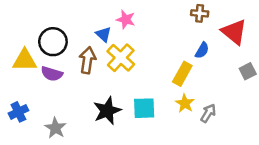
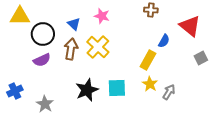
brown cross: (200, 13) -> (151, 10), moved
blue triangle: (103, 34) -> (74, 24), moved
yellow triangle: (25, 60) -> (20, 16), moved
purple semicircle: (52, 74) -> (42, 60), turned -42

